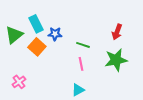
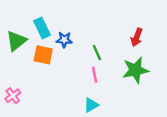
green line: (83, 45) -> (97, 53), turned 48
orange square: (37, 47) -> (43, 55), turned -30
pink cross: (19, 82) -> (13, 96), moved

